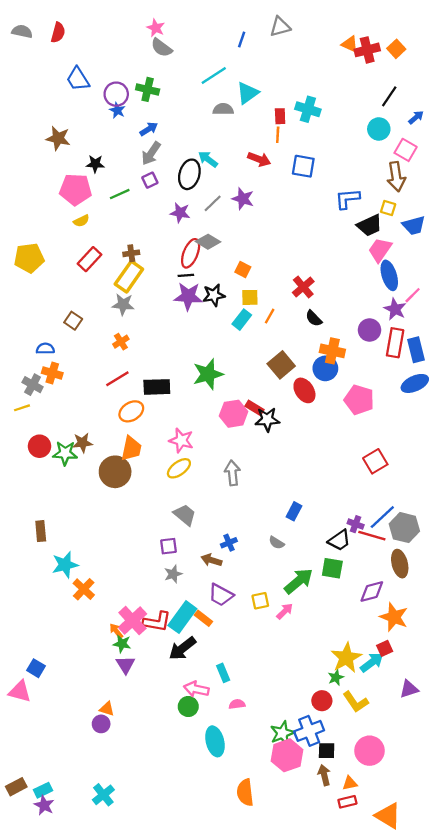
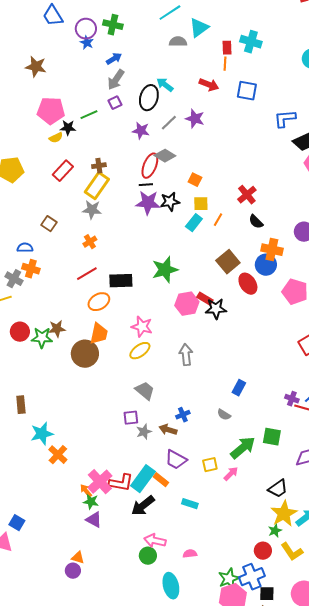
black star: (95, 164) -> (68, 128), moved
black trapezoid: (339, 540) -> (278, 489), moved
gray star: (173, 574) -> (144, 432), moved
purple triangle: (125, 665) -> (94, 520), turned -30
cyan rectangle: (223, 673) -> (190, 504), moved, turned -49

